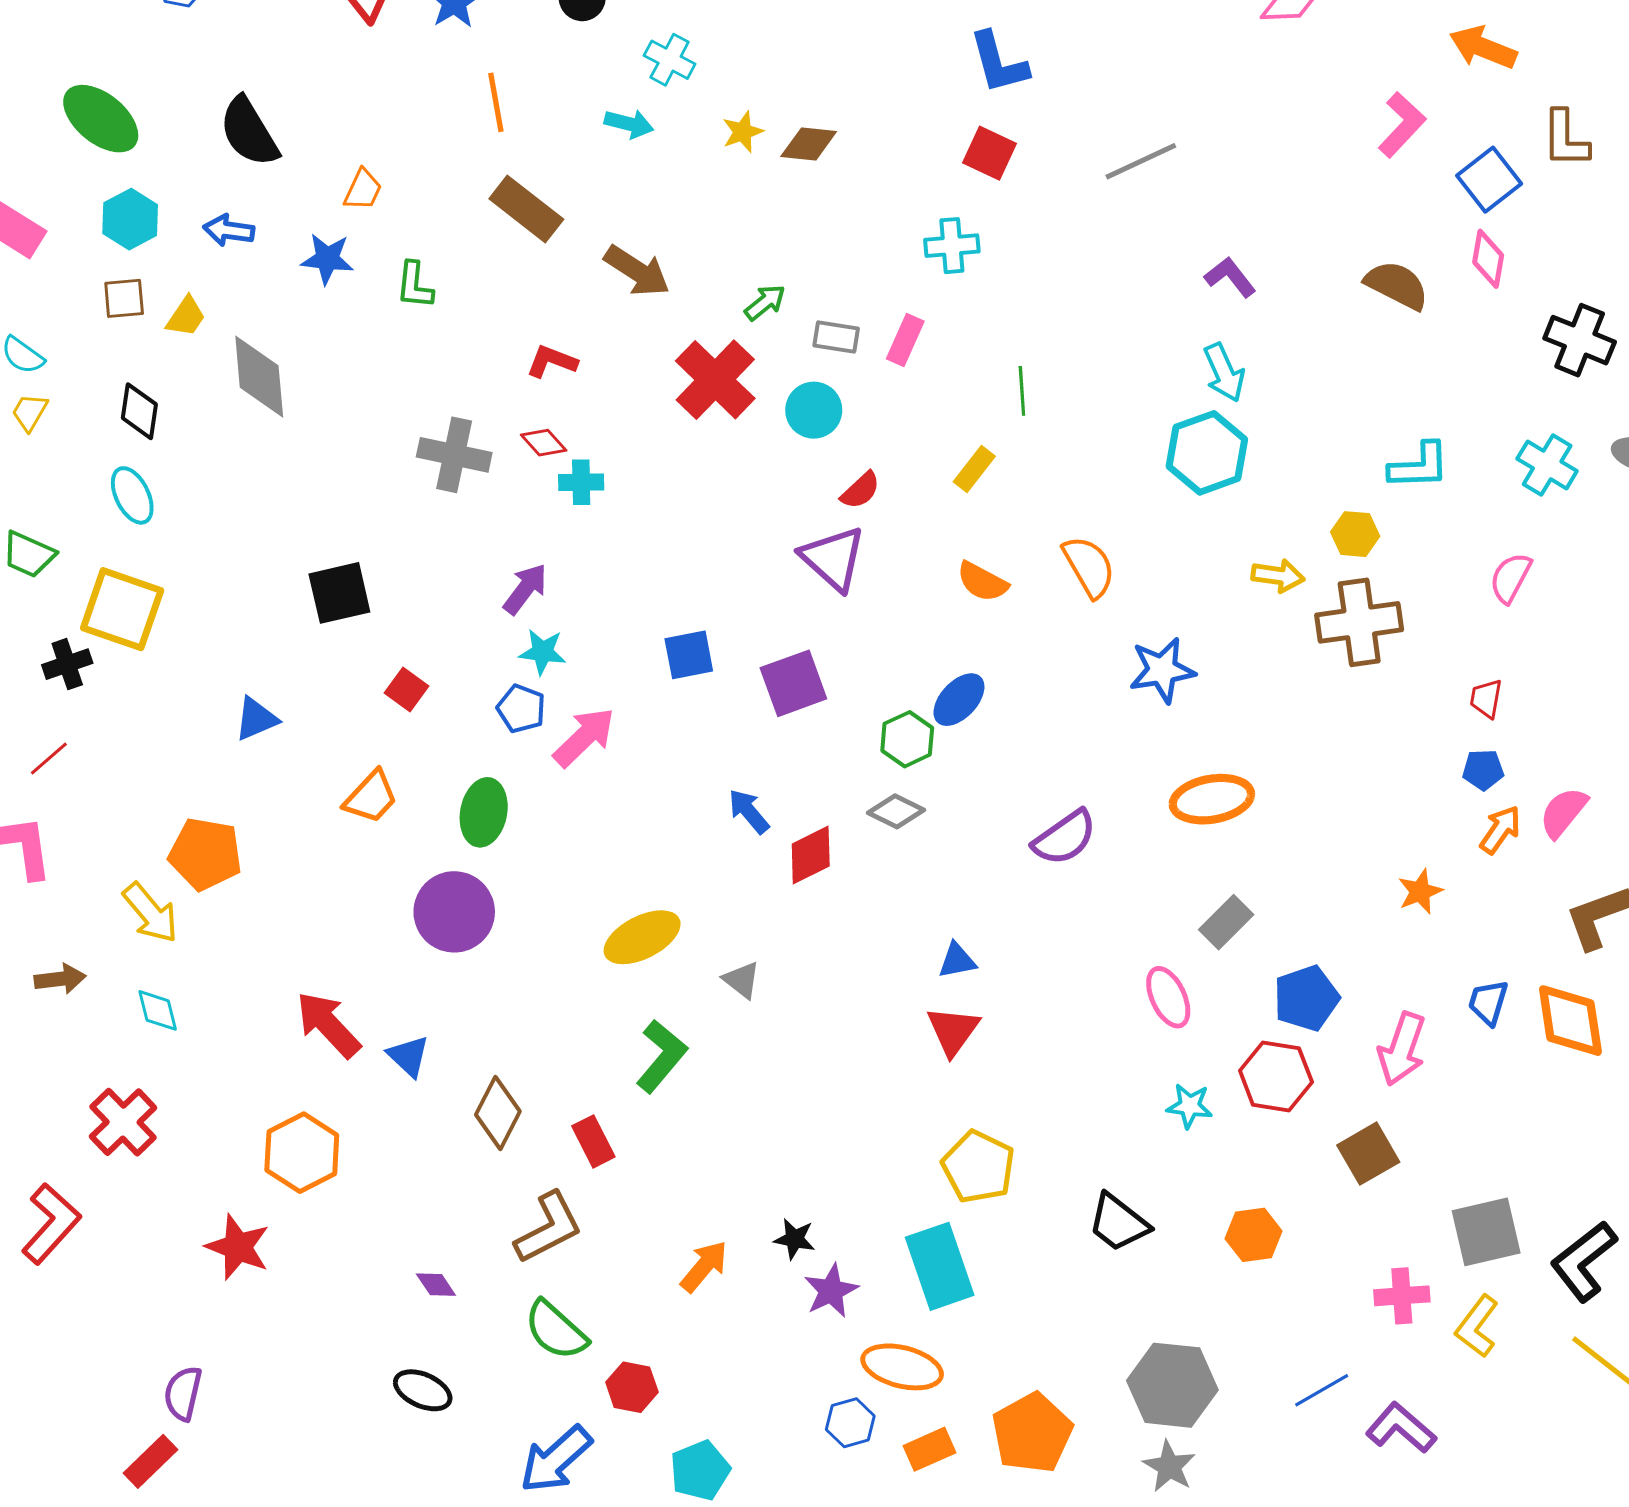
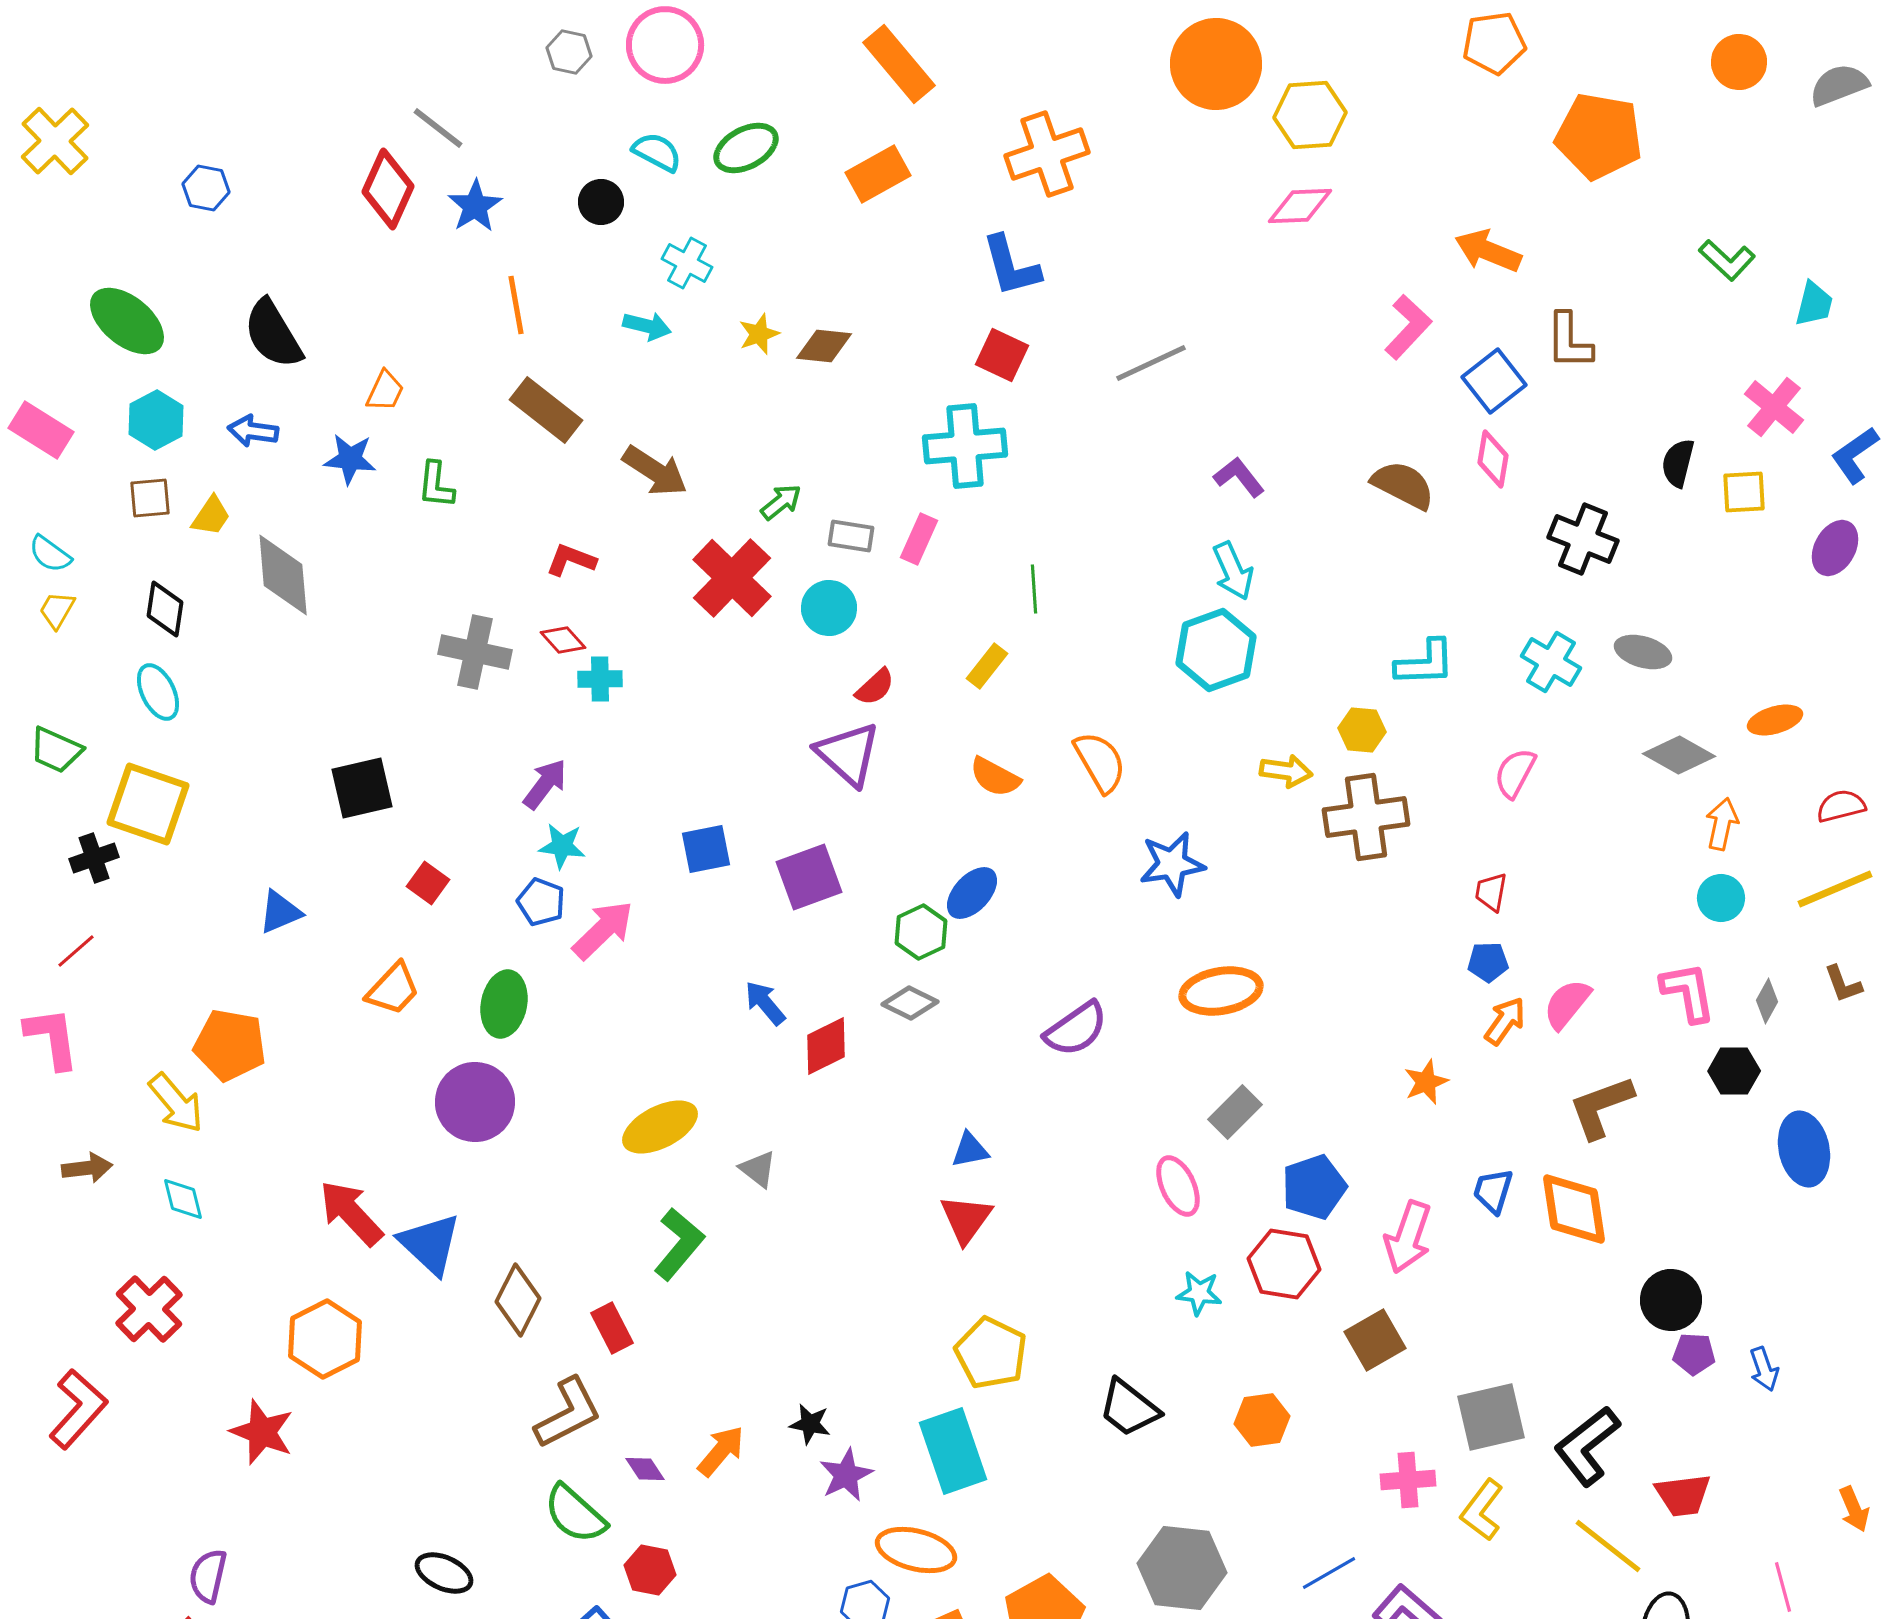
cyan cross: (952, 246) -> (965, 446), size x1.5
blue triangle: (408, 1056) -> (430, 1244), size x1.5
purple diamond: (436, 1285) -> (645, 1469), moved

